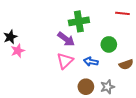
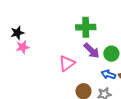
purple arrow: (66, 39) -> (92, 51), moved
blue arrow: (91, 62) -> (108, 74), moved

